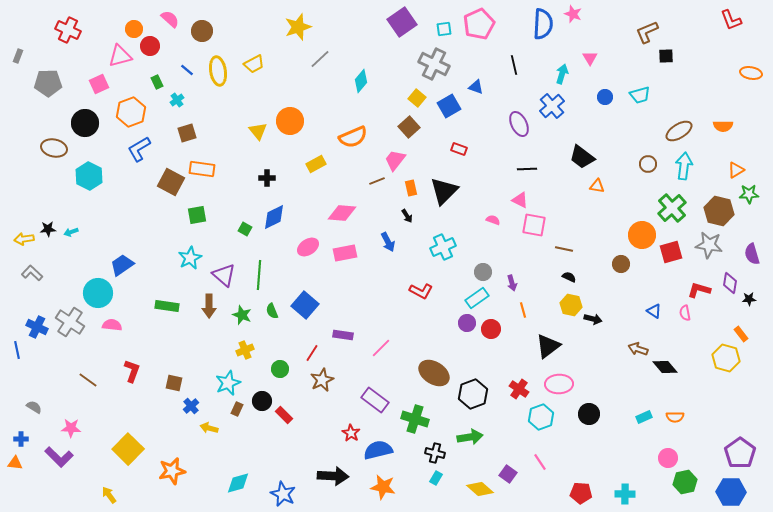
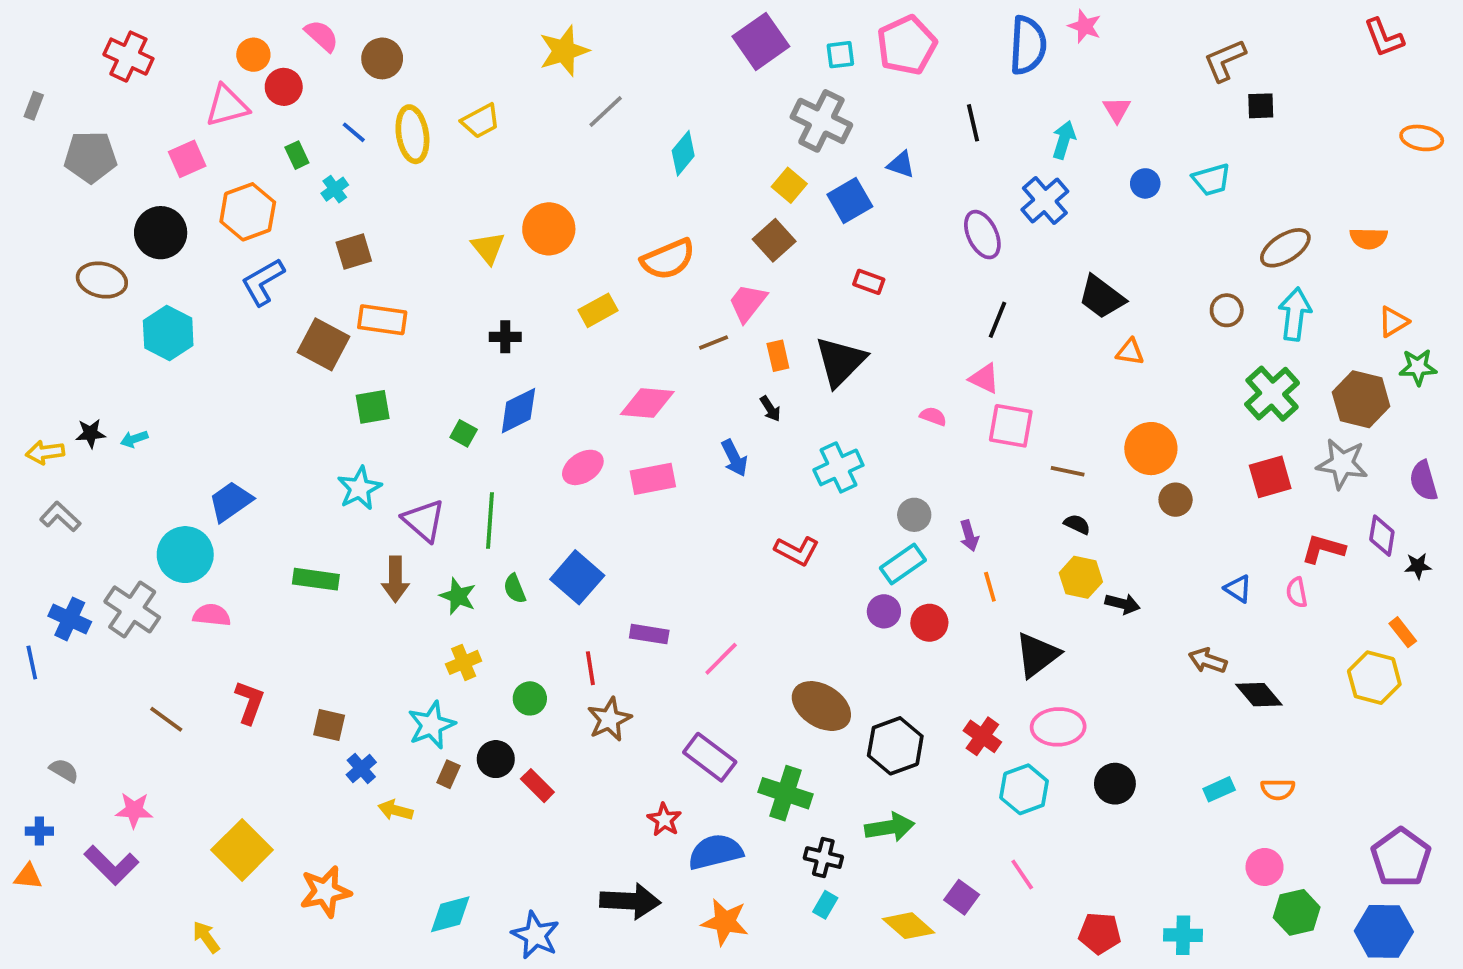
black line: (527, 169) -> (998, 320), turned -66
orange circle: (642, 235) -> (1151, 449), moved
red line: (312, 353) -> (590, 668), turned -42

